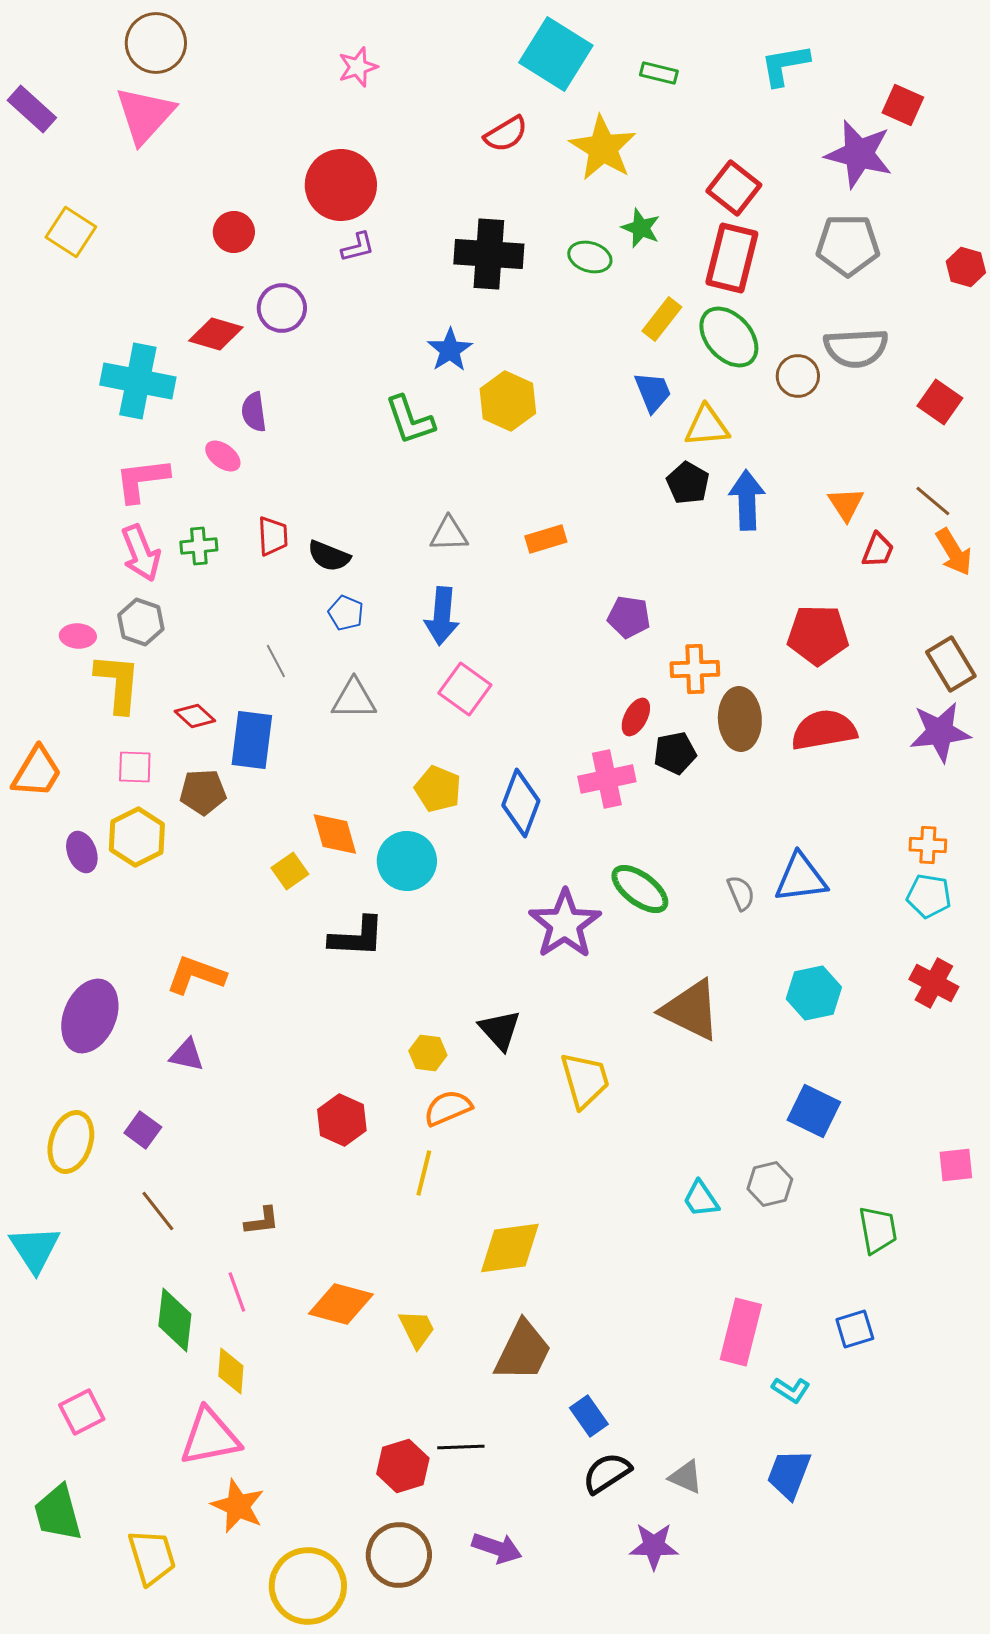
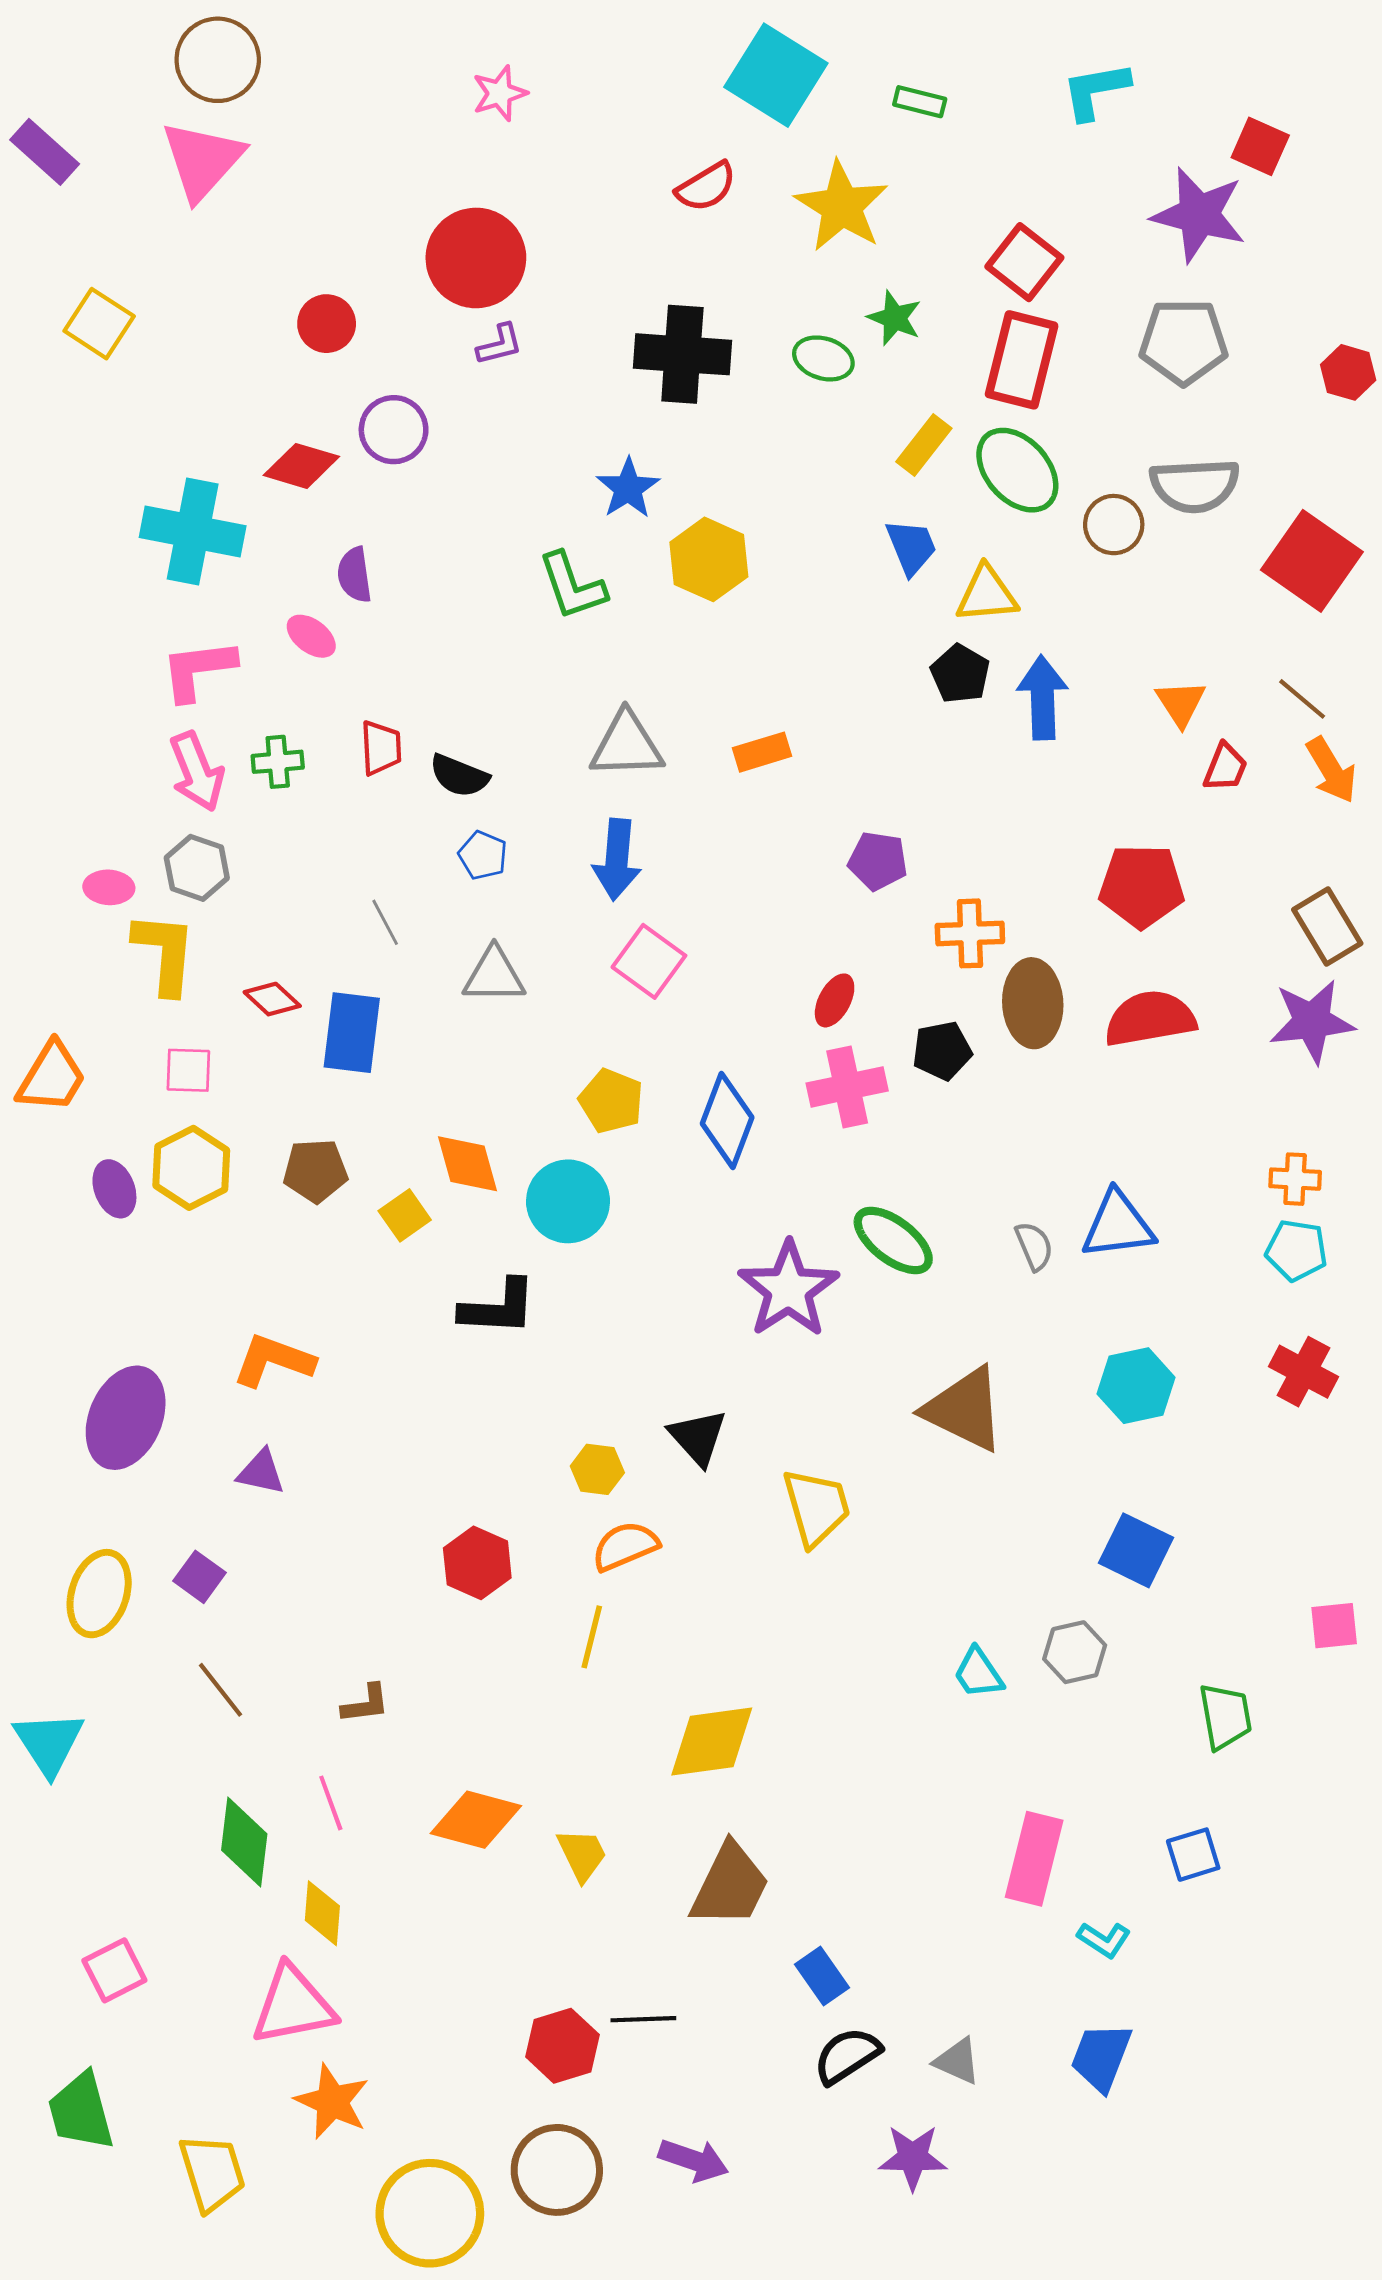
red square: (940, 402) -> (1312, 561), size x1.6
gray triangle: (449, 534) -> (627, 745), size x1.4
red ellipse: (636, 717) -> (835, 1000), moved
brown pentagon: (203, 792) -> (315, 1171), moved

